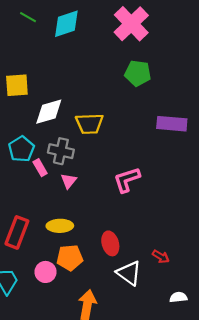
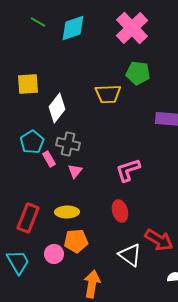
white diamond: (49, 112) -> (57, 108), turned -36
yellow trapezoid: (89, 124) -> (108, 94), moved
red ellipse: (110, 243) -> (120, 211), moved
red arrow: (161, 257) -> (159, 240), size x1.8

